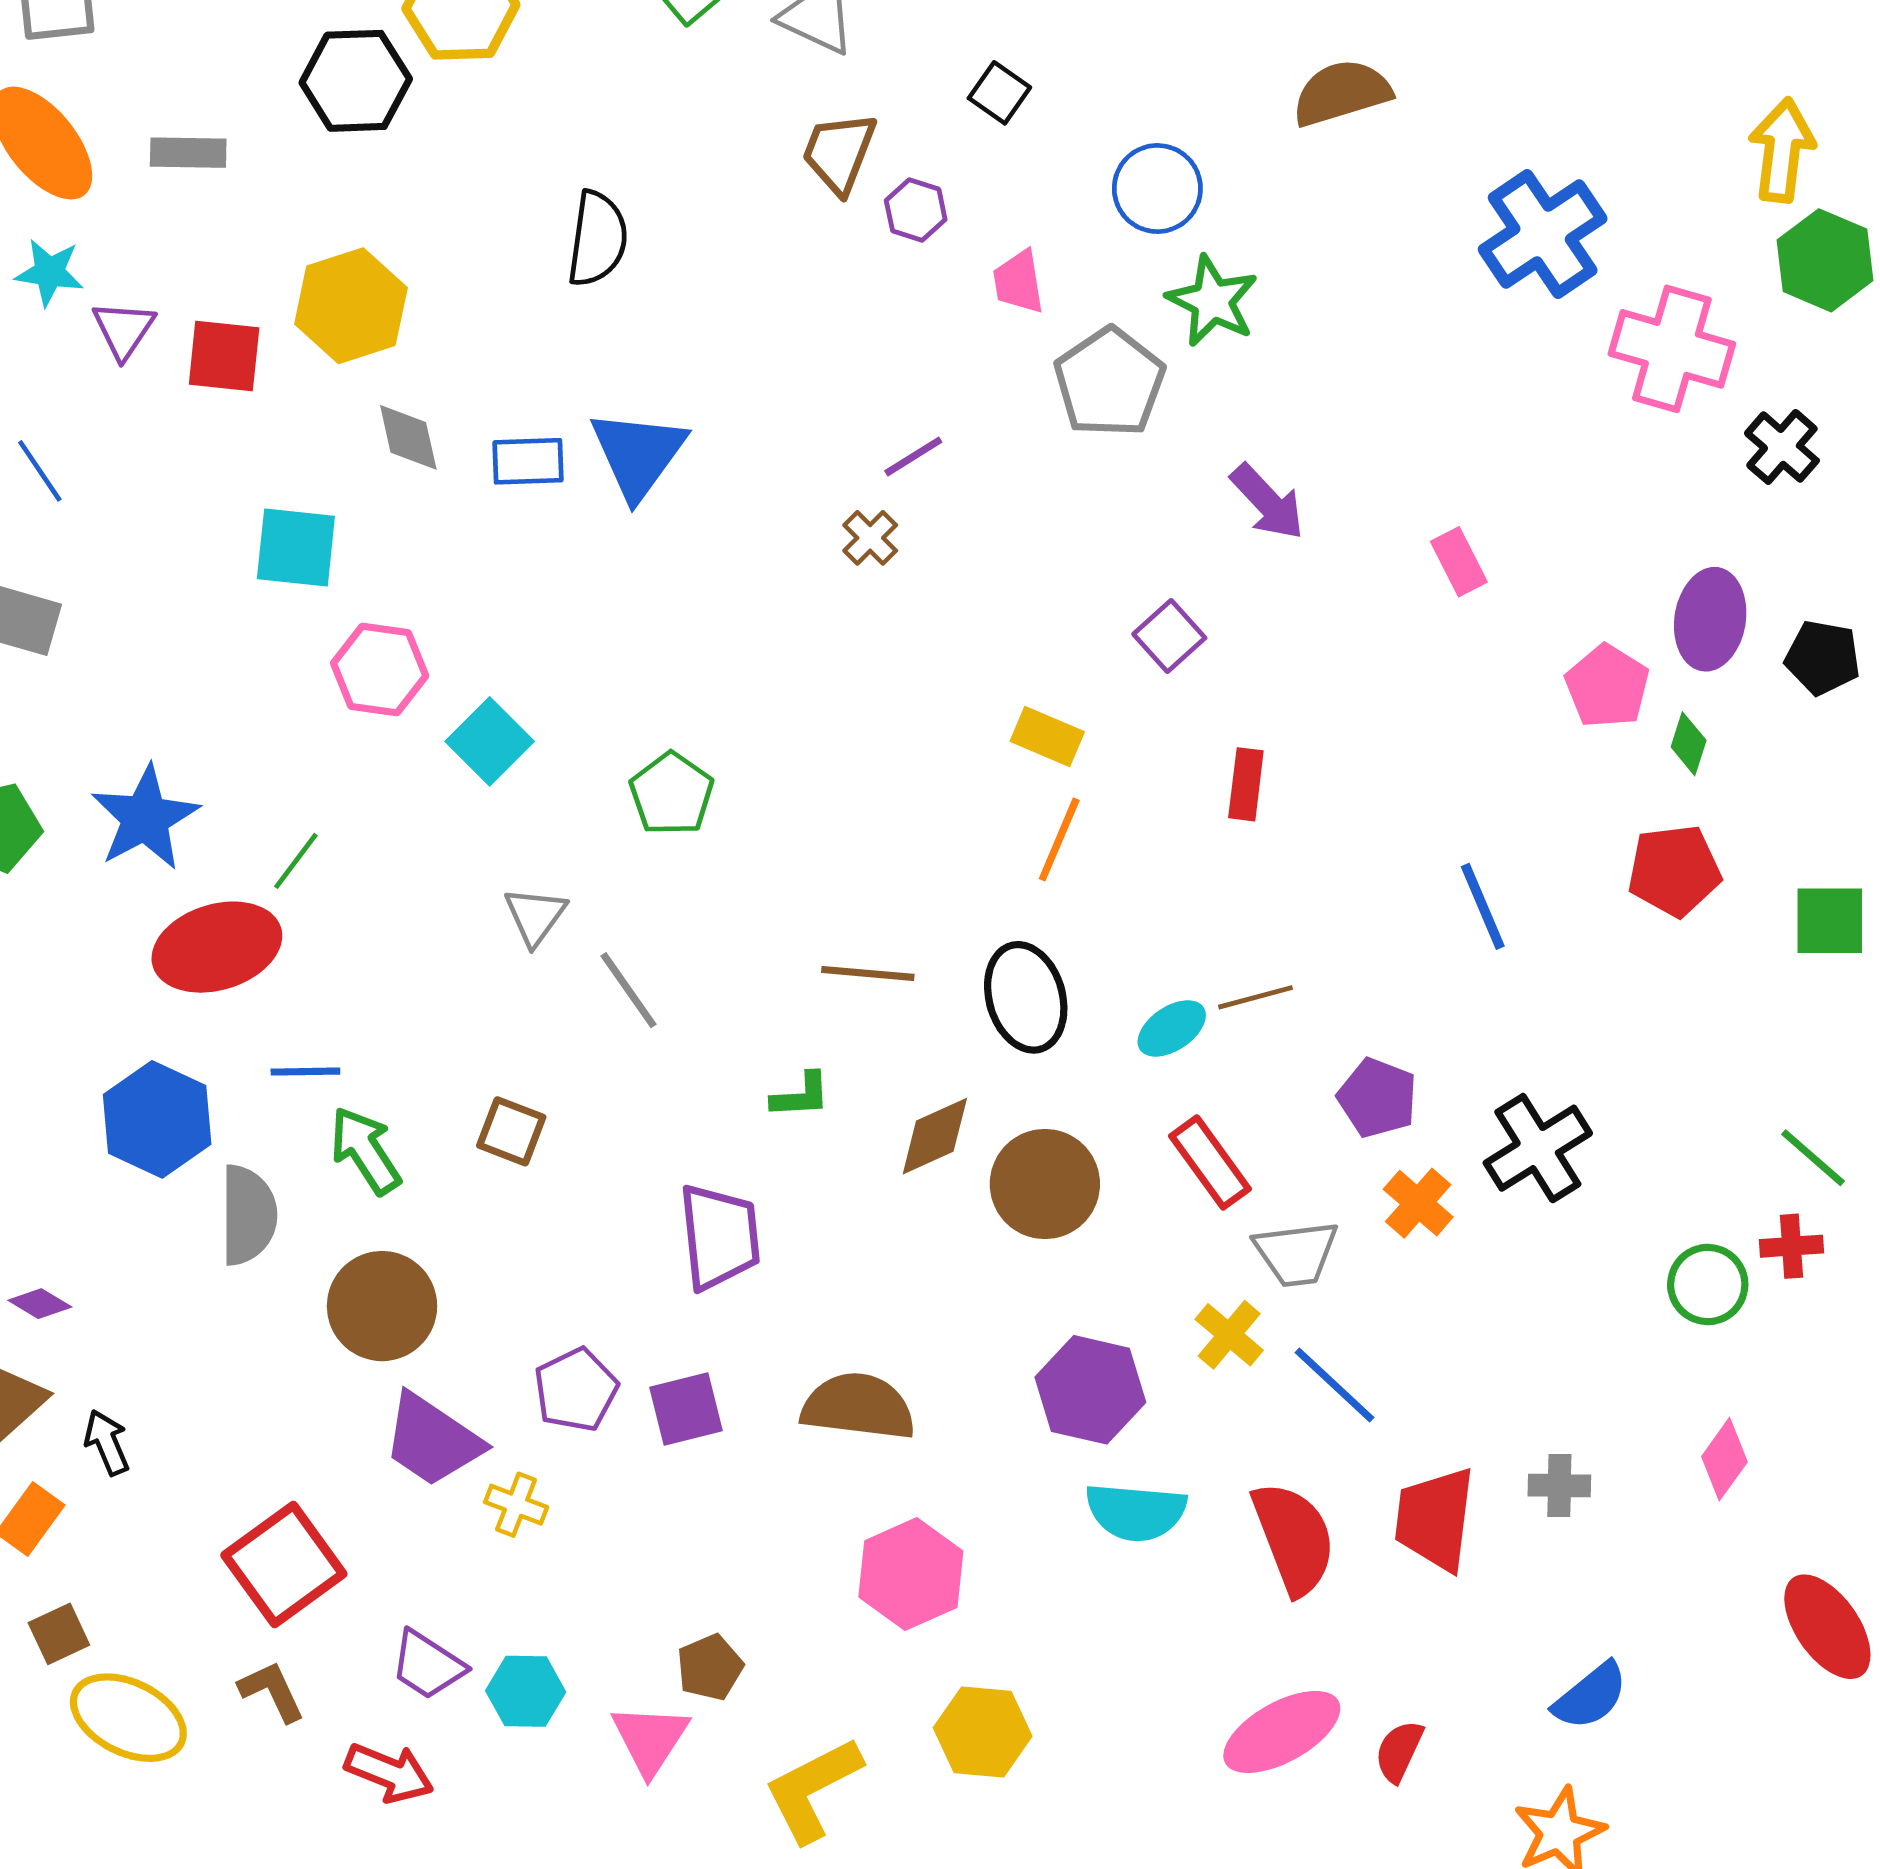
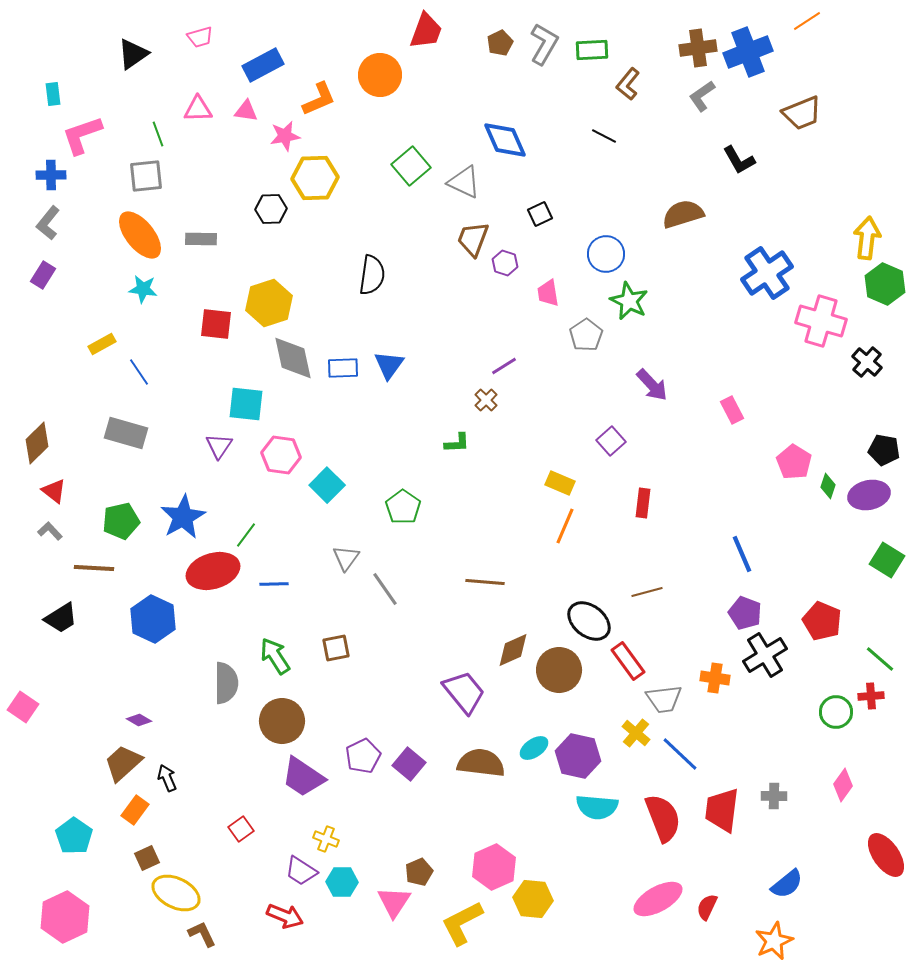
black hexagon: (356, 81) -> (271, 209), size x0.7
black square: (999, 93) -> (540, 214), turned 30
purple triangle: (124, 330) -> (219, 446), moved
gray pentagon: (1109, 382) -> (586, 335), size x0.7
gray diamond: (408, 437) -> (293, 358), size x1.5
blue triangle: (638, 454) -> (389, 365), size x0.7
purple ellipse: (1710, 619) -> (869, 495), moved, turned 69
red pentagon: (1674, 871) -> (822, 621), moved, turned 30
green square: (1830, 921) -> (887, 560), turned 32
black ellipse: (1026, 997) -> (589, 621), moved, turned -36
cyan ellipse: (1172, 1028) -> (534, 748), moved
blue line: (305, 1072) -> (274, 584), moved
green L-shape: (801, 1095) -> (457, 443), moved
purple pentagon: (1378, 1098) -> (745, 613), moved
blue hexagon: (157, 1119) -> (153, 619), moved
brown square: (511, 1131) -> (336, 648), turned -32
orange cross: (1418, 1203) -> (715, 678), turned -32
purple trapezoid: (719, 1237) -> (464, 692), moved, turned -33
purple square: (686, 1409) -> (409, 764), turned -36
yellow cross: (516, 1505) -> (326, 839), moved
red square: (284, 1564) -> (241, 829), size x0.5
pink hexagon: (911, 1574) -> (494, 867), moved
brown L-shape: (272, 1691) -> (202, 934), moved

